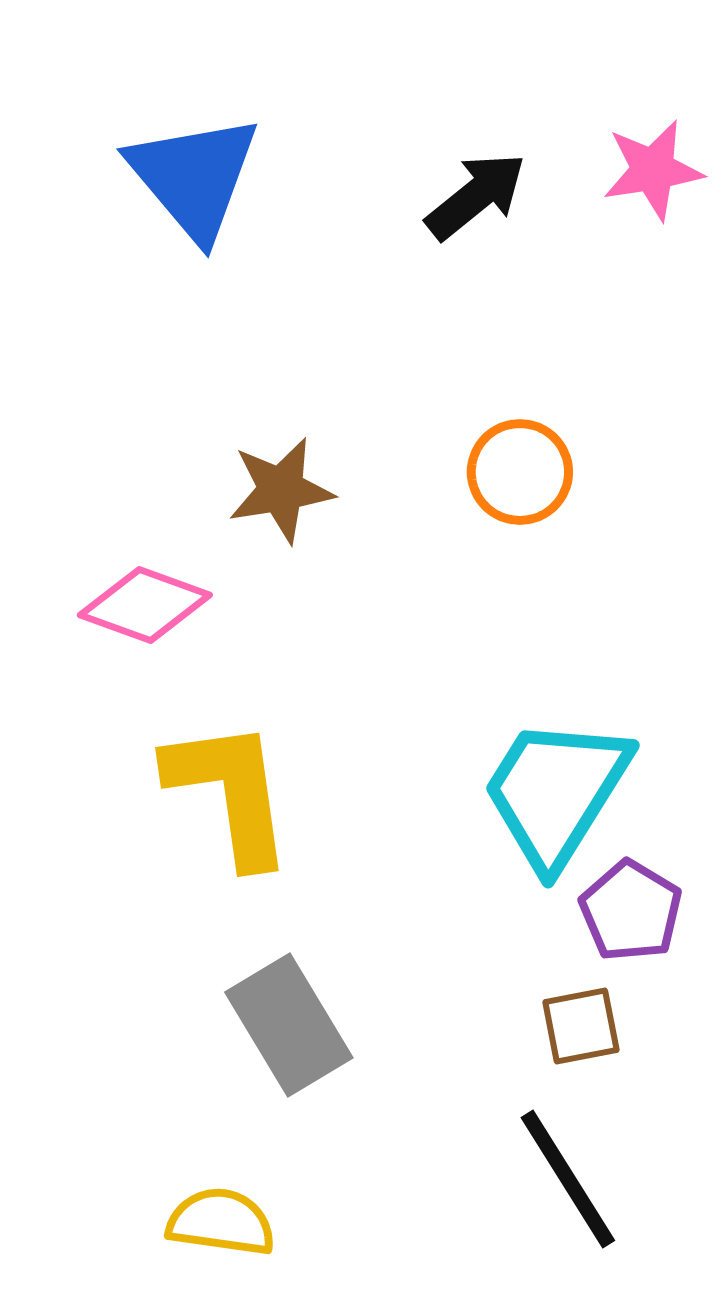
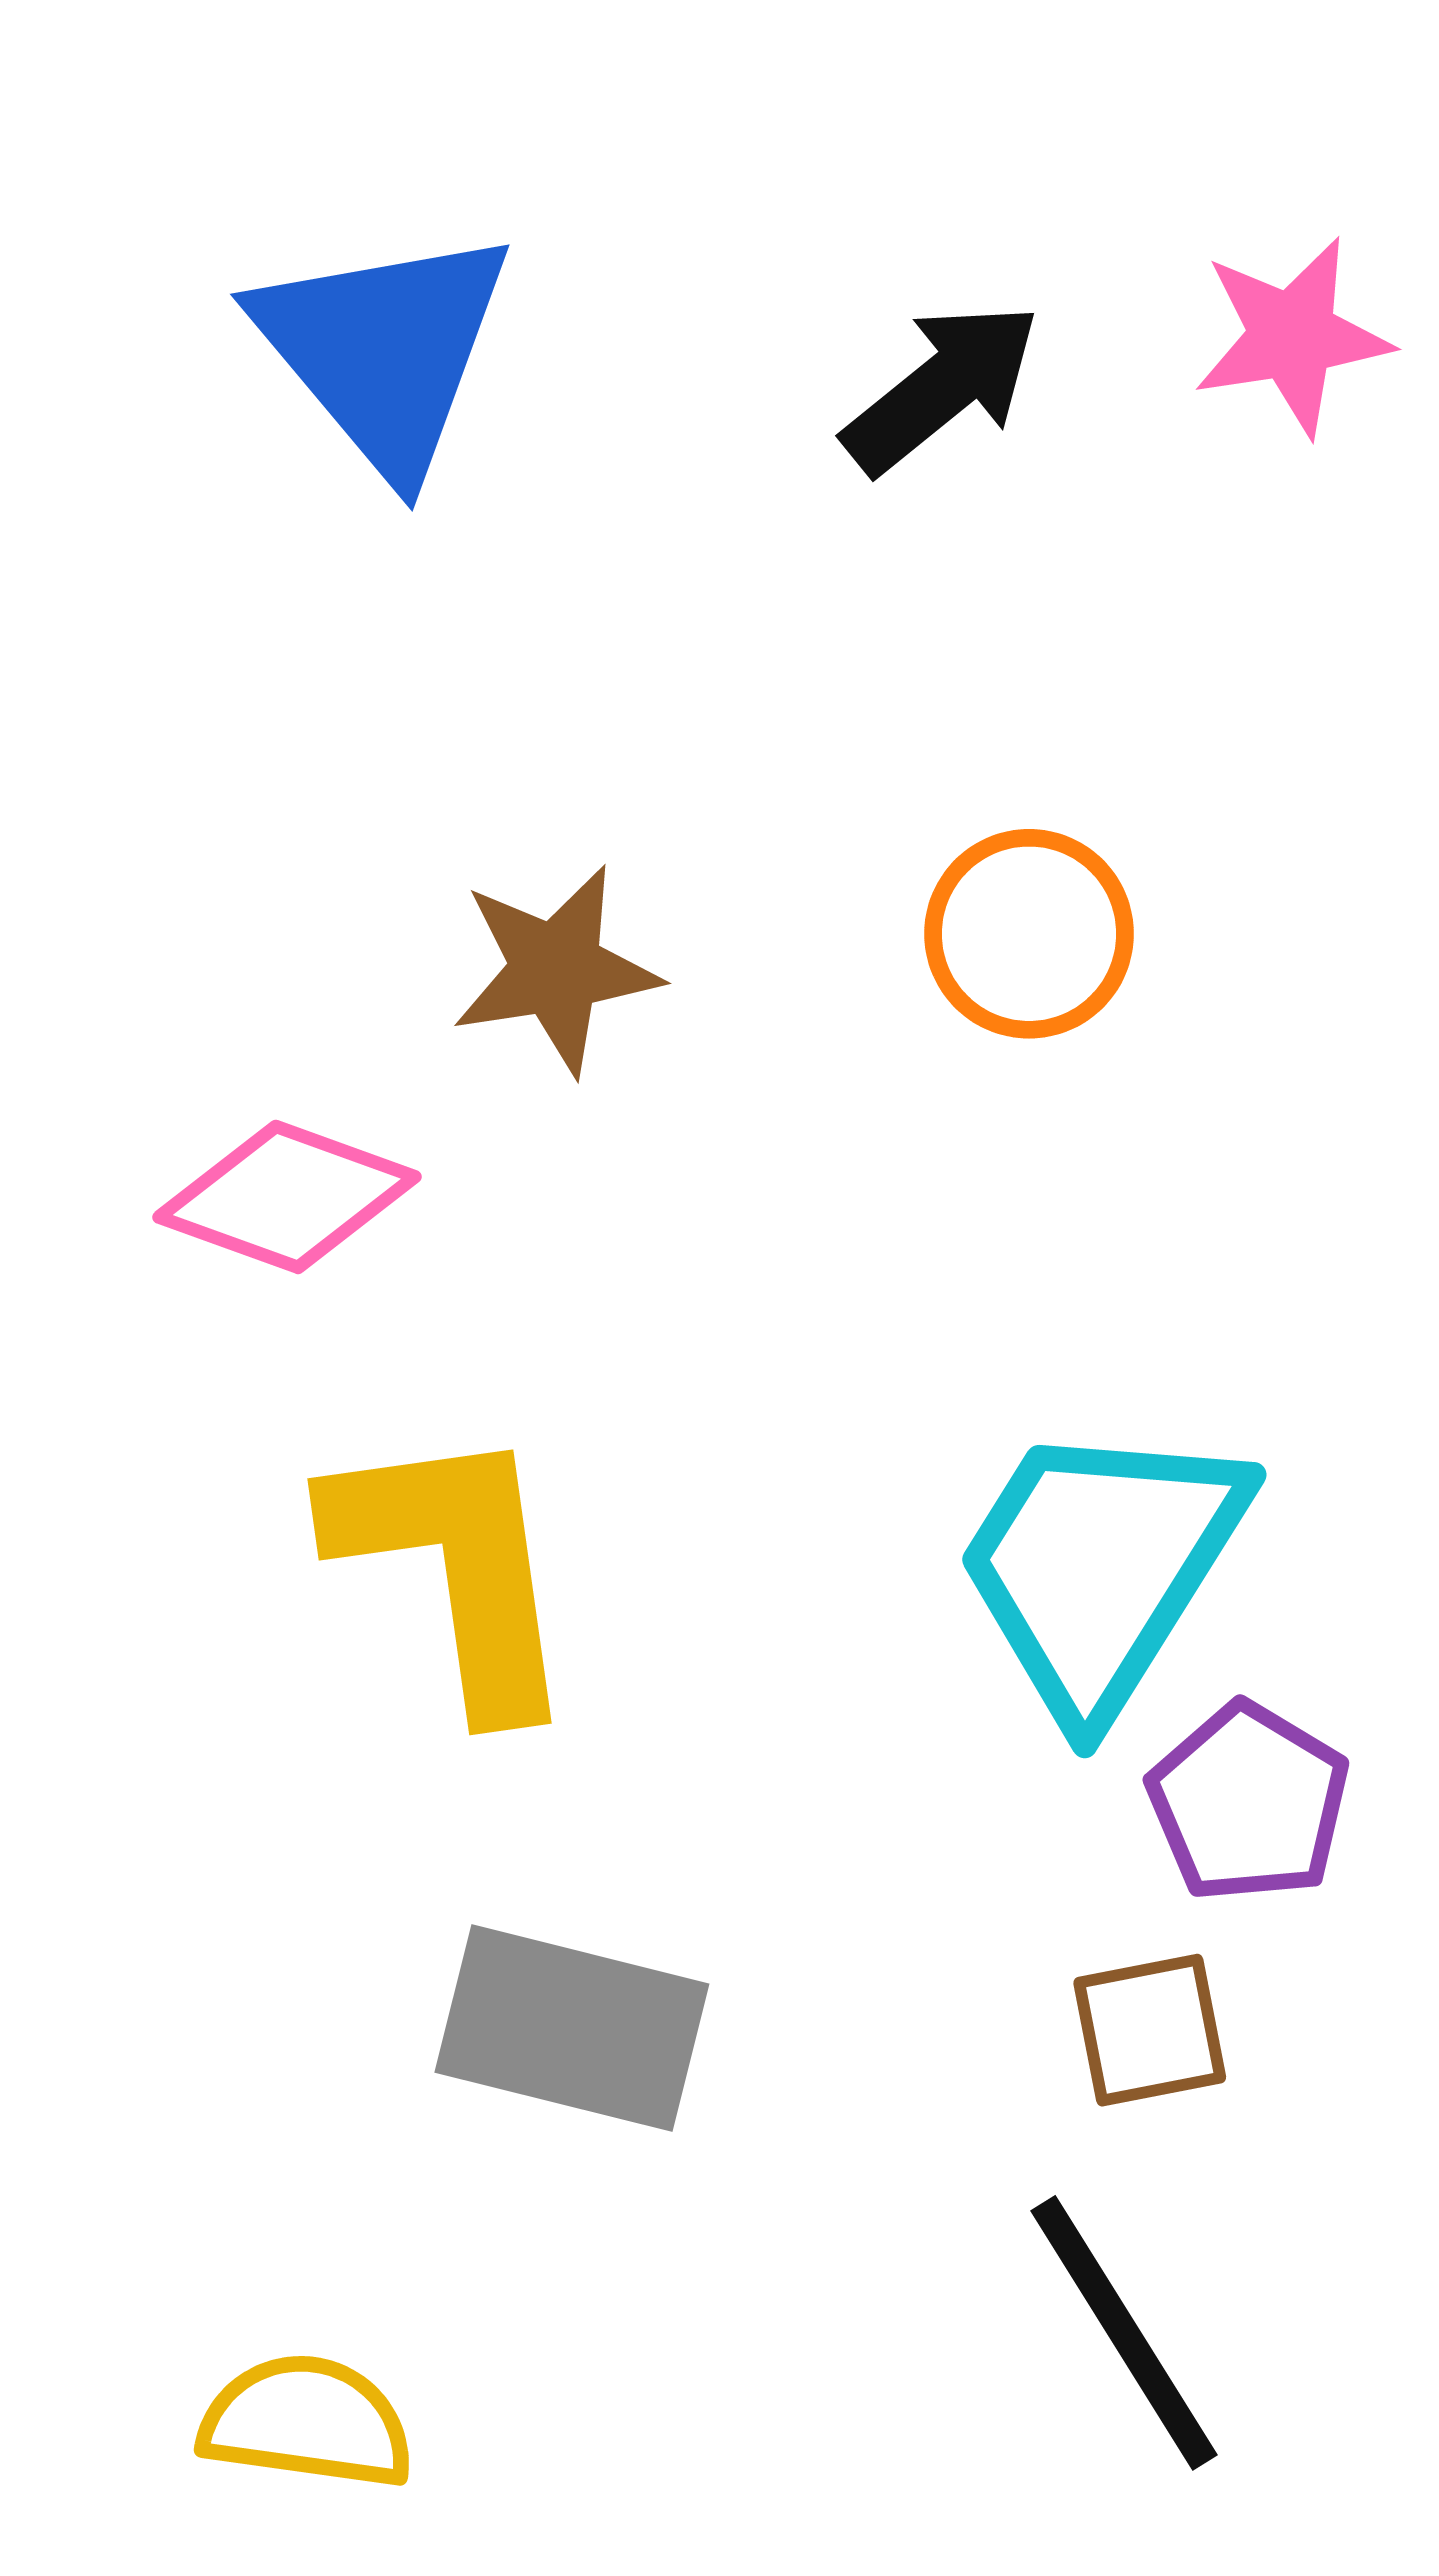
gray rectangle: (289, 1025) -> (572, 2028), turned -45
yellow semicircle: (221, 1222) -> (307, 2422), moved

